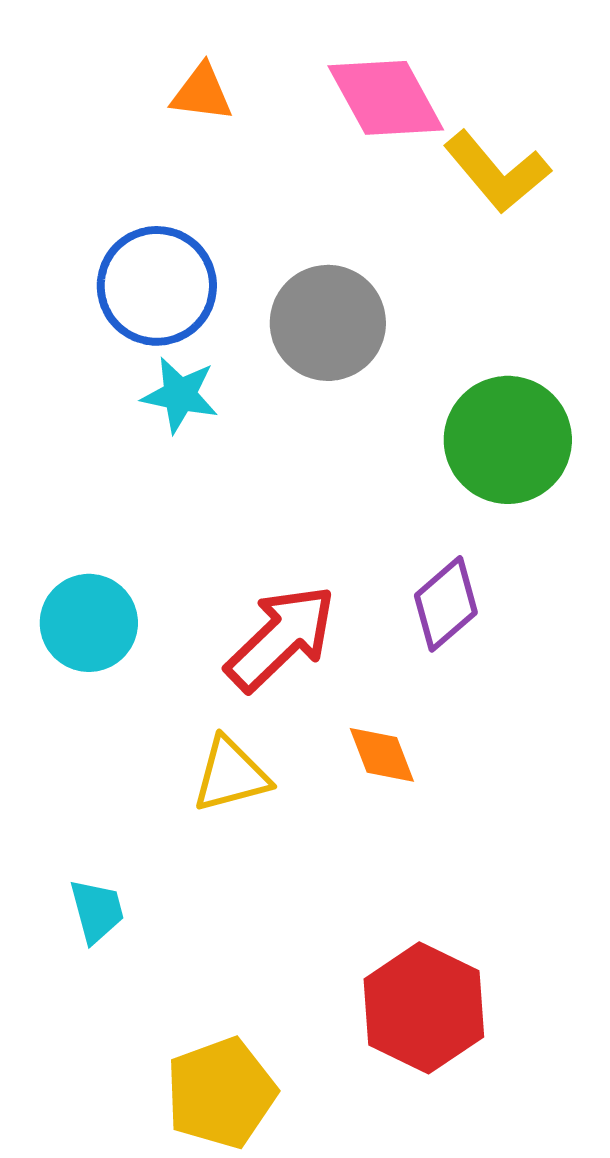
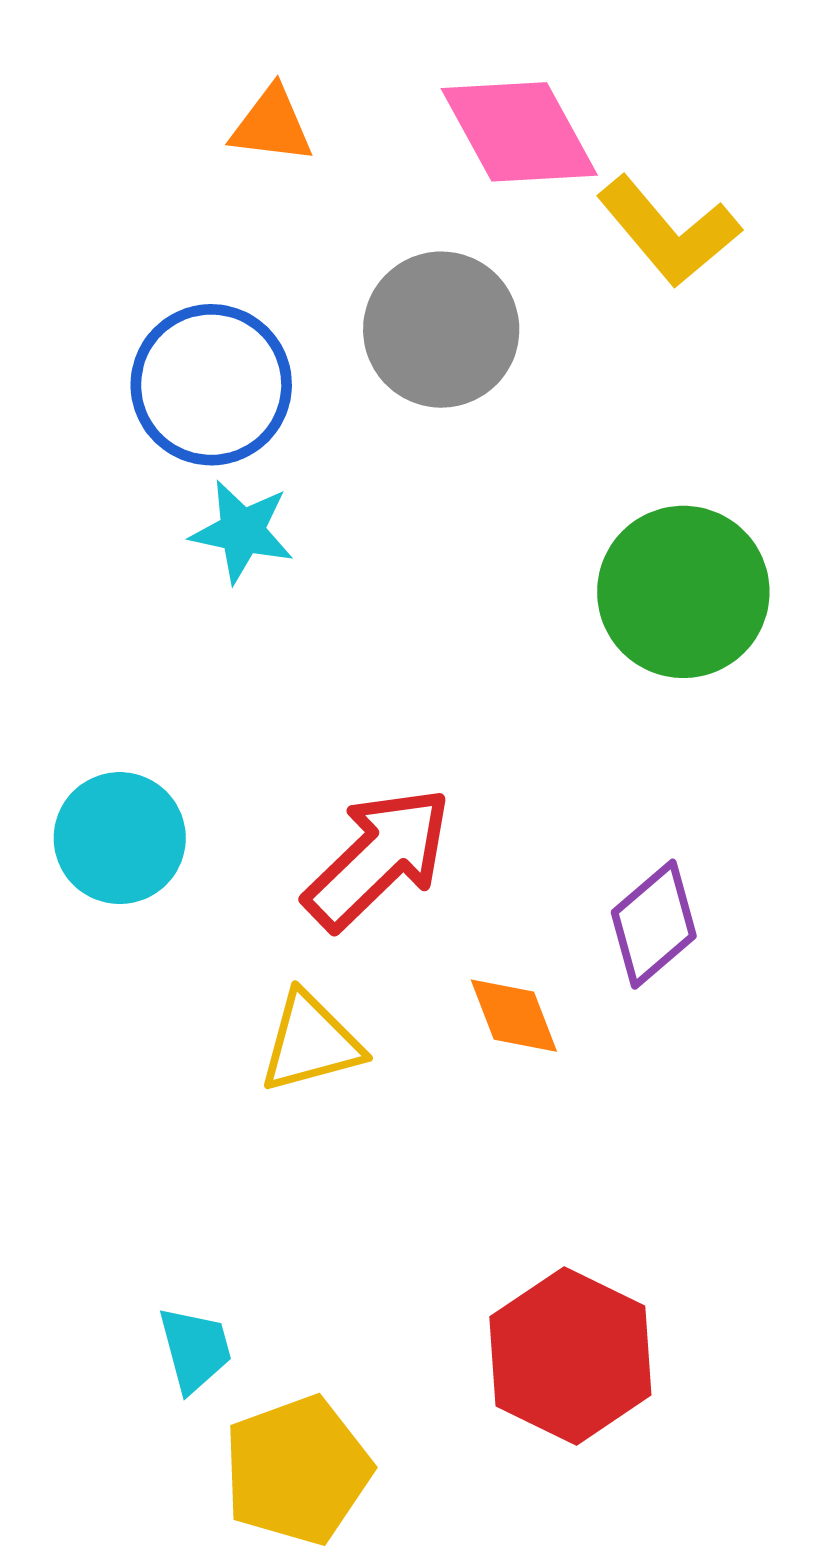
gray circle: (328, 323) -> (441, 330), moved
purple diamond: (446, 604) -> (654, 924), moved
cyan trapezoid: (97, 911) -> (195, 1349), moved

